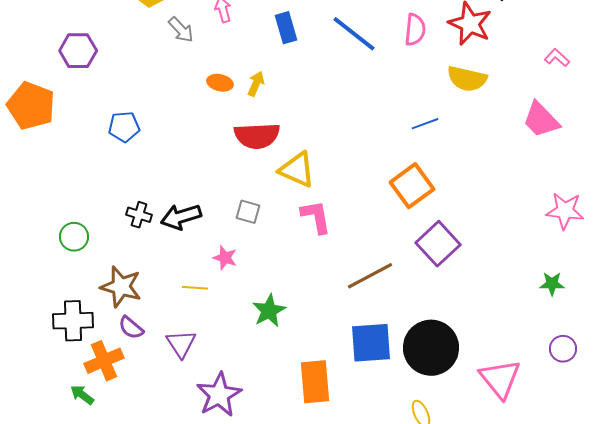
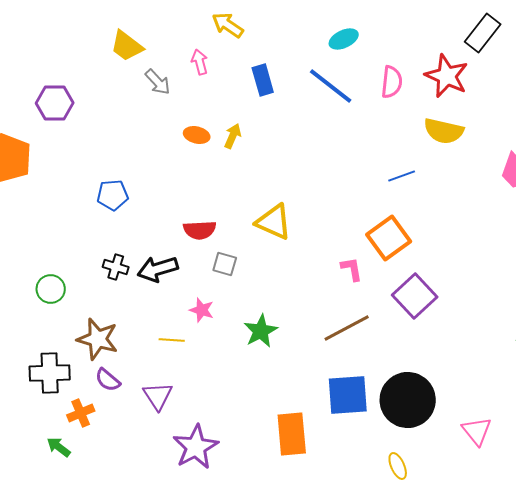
blue pentagon: (124, 127) -> (113, 195), moved
red semicircle: (257, 136) -> (200, 230), moved, size x0.7
pink L-shape: (316, 217) -> (352, 269), moved, size x0.7
green star: (269, 311) -> (261, 331), moved
orange cross: (104, 361) -> (81, 413), size x0.7
pink triangle: (500, 379) -> (477, 431), size x0.7

